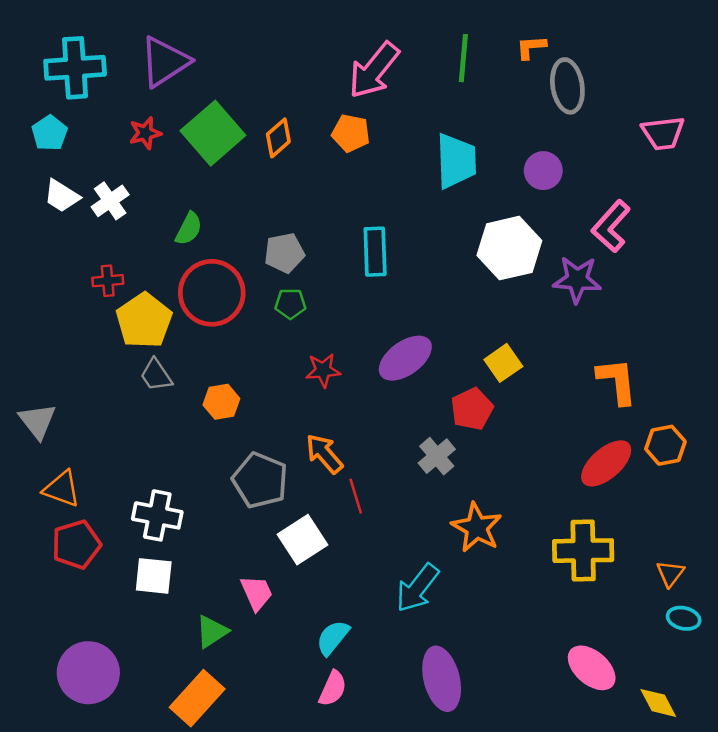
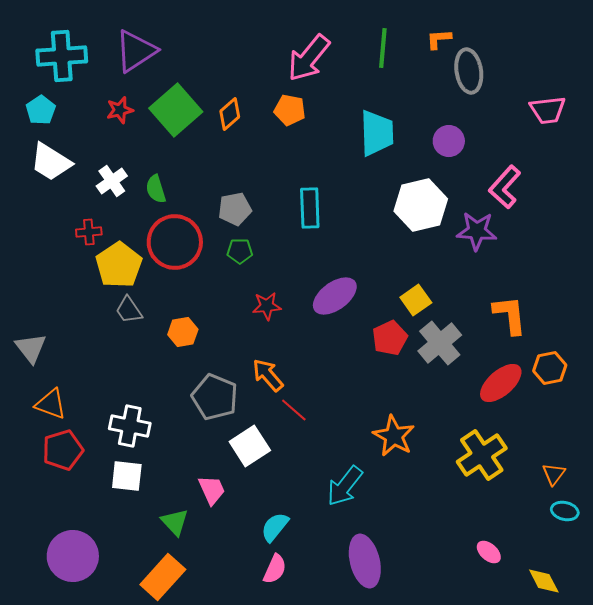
white trapezoid: (62, 196) -> (51, 162), size x1.4
white cross: (110, 201) -> (112, 181), moved
green semicircle: (189, 229) -> (156, 189), turned 136
gray cross: (437, 456) -> (440, 343), moved, size x1.4
red line: (356, 496) -> (294, 410), turned -32
yellow cross: (583, 551) -> (482, 455), turned -33
green triangle: (212, 632) -> (175, 522), turned -40
pink ellipse: (592, 668) -> (489, 552), size x0.6

